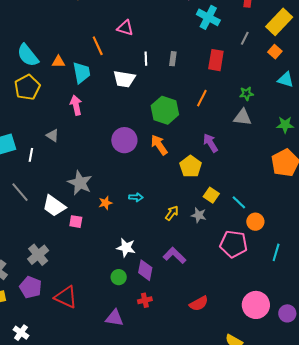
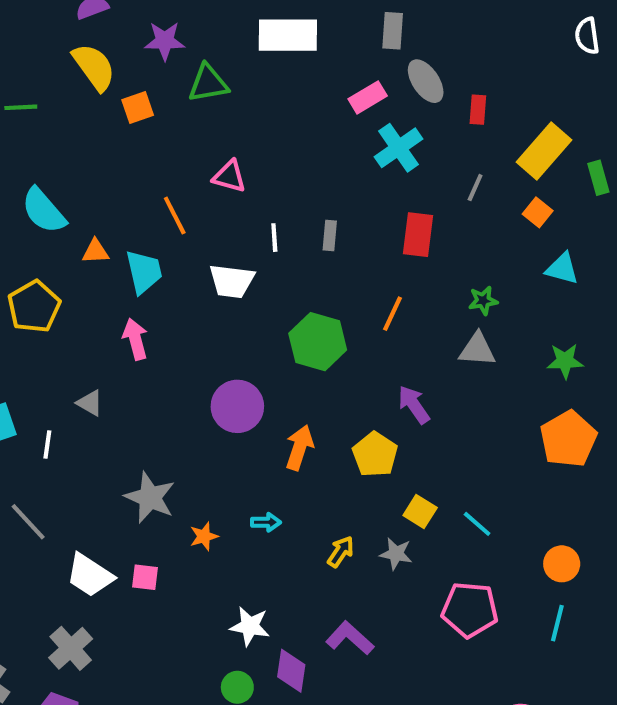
cyan cross: (208, 17) -> (399, 148), turned 30
cyan semicircle: (28, 55) -> (44, 211), moved
orange arrow: (159, 145) -> (299, 448), moved, turned 55
white trapezoid: (54, 206) -> (90, 575), moved
orange circle: (255, 222) -> (562, 564), moved

